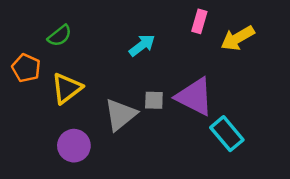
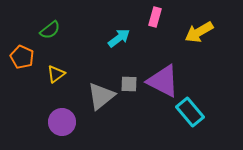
pink rectangle: (199, 21) -> (155, 17), moved
yellow triangle: (67, 88) -> (56, 74), size x0.7

